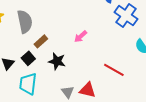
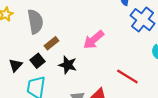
pink arrow: (81, 36) -> (94, 40), size x1.5

